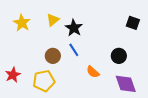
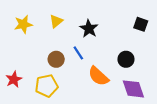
yellow star: (22, 23) -> (23, 24), turned 30
black star: (74, 28) -> (89, 29), moved
orange semicircle: (93, 72) -> (98, 76), size x1.5

